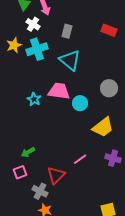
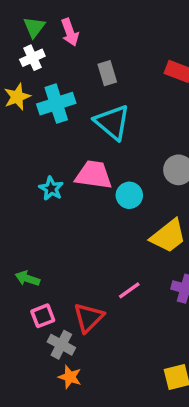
white cross: (33, 24) -> (32, 58), moved, turned 32
gray rectangle: (67, 31) -> (107, 73), turned -32
green arrow: (28, 152) -> (27, 278), moved, turned 48
pink square: (20, 172) -> (43, 316), moved

